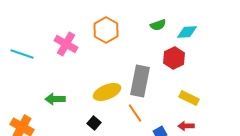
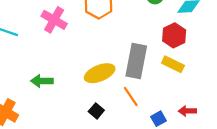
yellow rectangle: (189, 98) -> (173, 64), moved
black square: (94, 123) -> (96, 111), moved

